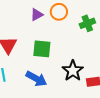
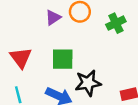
black star: (73, 71) -> (88, 83), moved, turned 30

